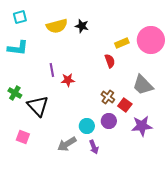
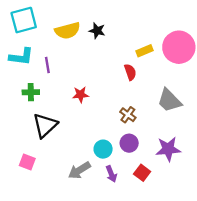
cyan square: (20, 17) -> (24, 20), size x1.6
purple line: (52, 70) -> (47, 65), moved
green cross: (15, 93) -> (31, 92), moved, turned -32
red square: (125, 105) -> (142, 173), moved
black triangle: (38, 106) -> (45, 125), turned 30

